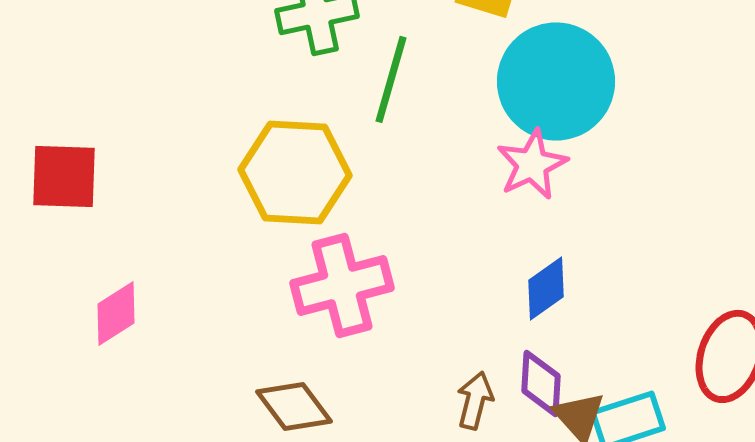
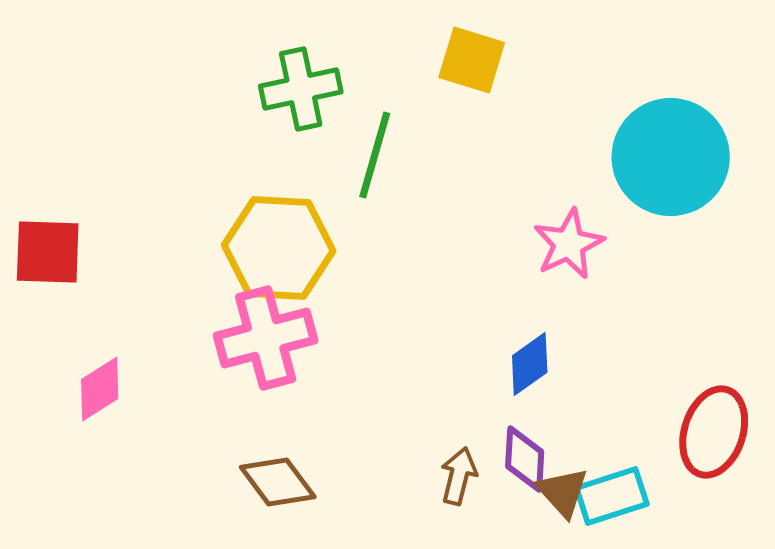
cyan circle: (556, 81) -> (671, 157), moved
pink star: (532, 164) -> (569, 244), moved
pink cross: (342, 285) -> (266, 338), moved

